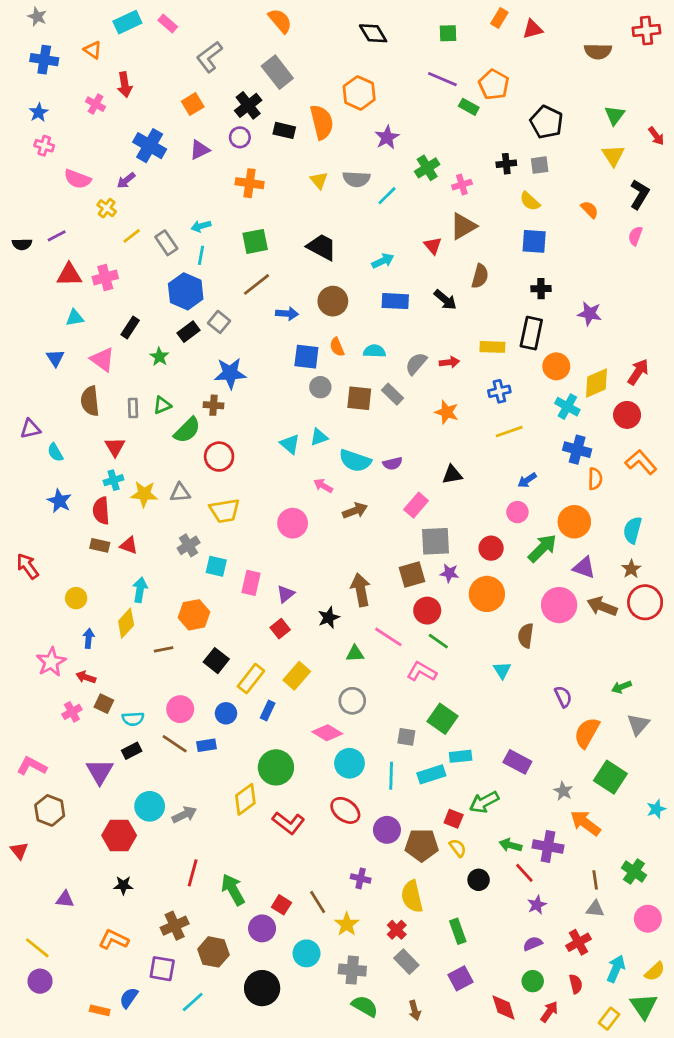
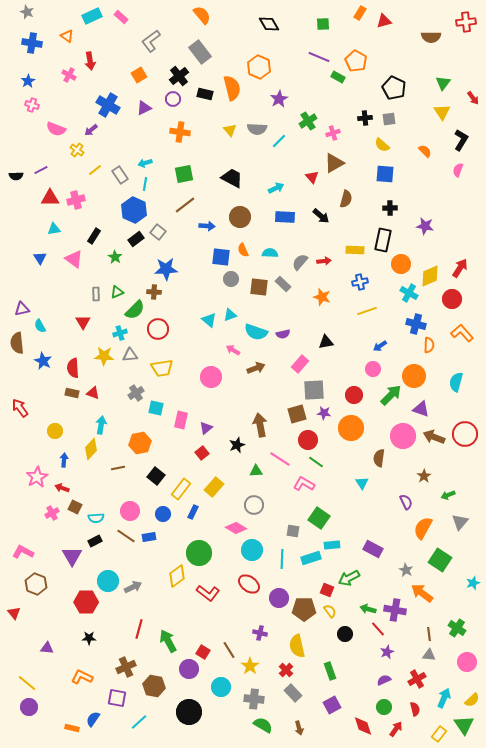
brown semicircle: (90, 401) -> (17, 343), moved
cyan cross: (114, 480) -> (120, 333), moved
brown star: (631, 569) -> (424, 476), moved

